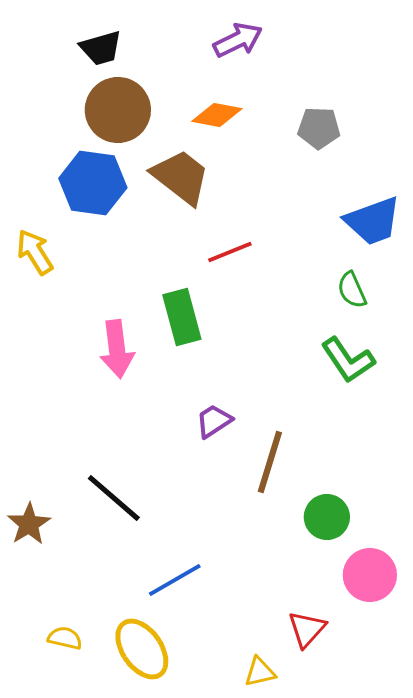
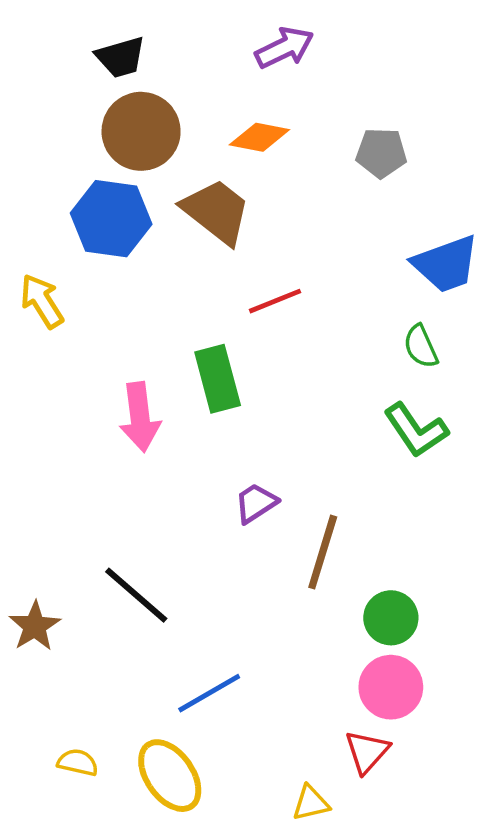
pink circle: (370, 575) -> (391, 687), moved

